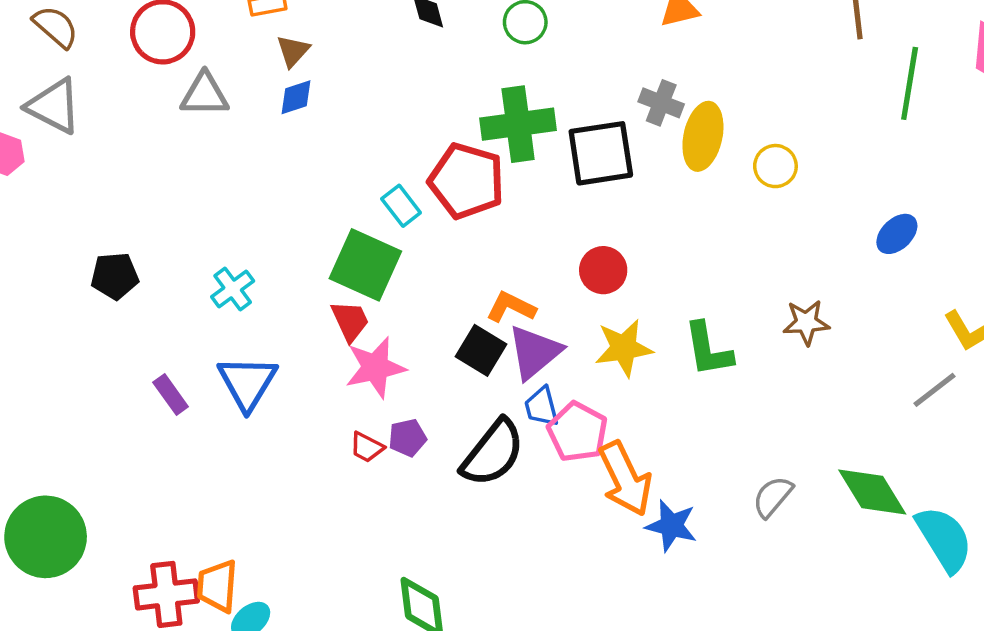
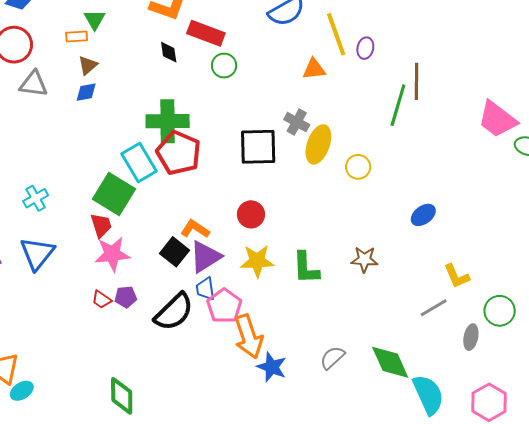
green line: (910, 83) -> (398, 105), moved
green cross: (518, 124) -> (168, 121), moved
cyan rectangle: (401, 206) -> (139, 162), size x1.6

